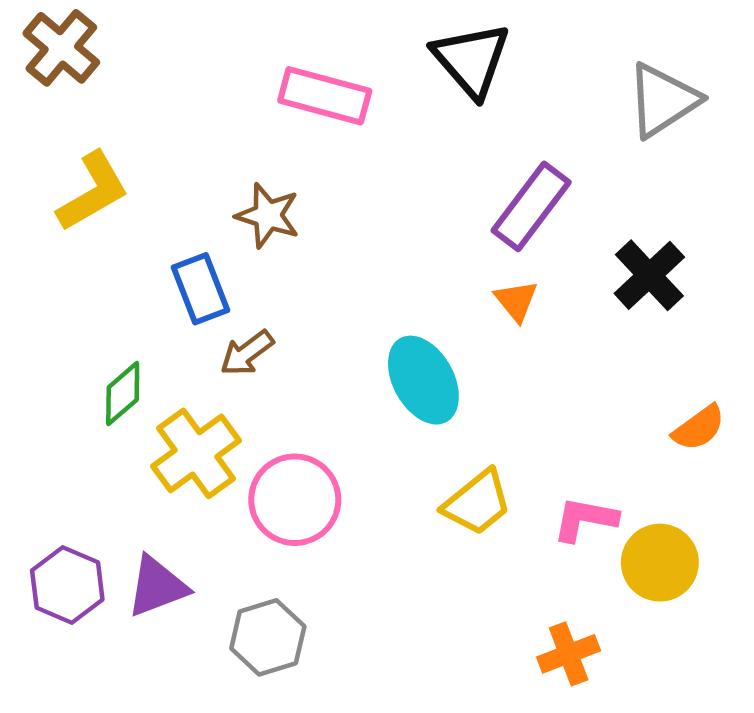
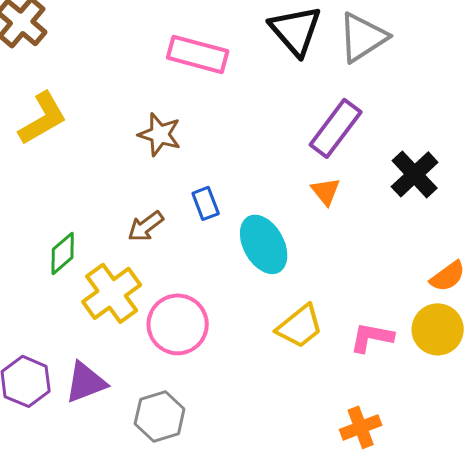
gray triangle: (663, 100) -> (363, 37), moved
blue rectangle: (200, 289) -> (206, 203), moved, size x0.7
yellow circle: (660, 563) -> (438, 329), moved

